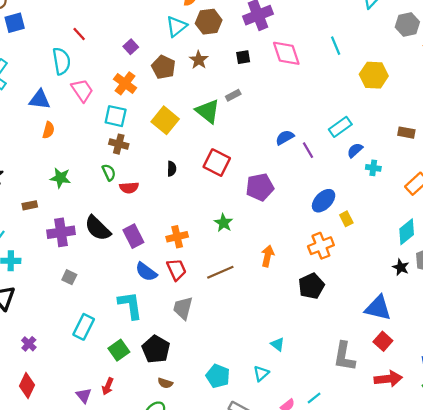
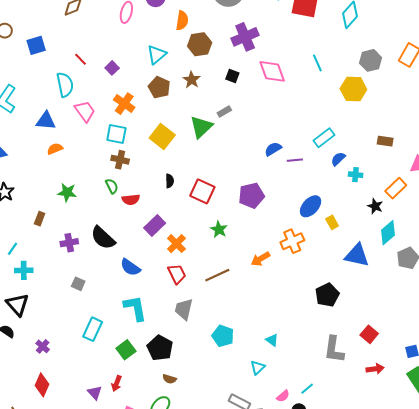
blue square: (15, 23) -> (36, 45), moved
gray hexagon: (407, 24) -> (371, 60), moved
cyan triangle: (176, 26) -> (157, 54), moved
purple square: (131, 47) -> (112, 68), moved
black square: (243, 57) -> (232, 76), turned 32
green triangle: (208, 111) -> (201, 127), turned 40
orange semicircle: (48, 130) -> (55, 149), turned -126
purple line: (308, 150) -> (295, 160), turned -63
red square: (217, 163) -> (202, 191), moved
brown rectangle: (30, 205) -> (40, 219), turned -56
purple cross: (61, 232) -> (69, 243), size x0.7
purple rectangle: (133, 236) -> (155, 225), moved, turned 75
orange cross: (177, 237) -> (176, 244), turned -30
orange cross: (321, 246) -> (292, 241), moved
orange arrow: (268, 256) -> (260, 259), turned -132
black star: (401, 267) -> (375, 206), moved
blue semicircle: (146, 272) -> (130, 267), moved
black pentagon: (311, 286) -> (327, 295), moved
blue triangle: (378, 308) -> (357, 255), moved
cyan pentagon: (218, 376) -> (223, 336), moved
red arrow: (388, 379) -> (375, 369), size x0.7

